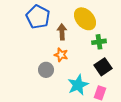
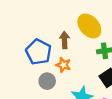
blue pentagon: (38, 17) -> (39, 52), moved

